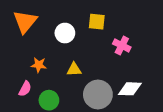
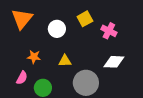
yellow square: (97, 22) -> (85, 19), turned -35
pink cross: (122, 46) -> (109, 31), moved
white diamond: (130, 89) -> (114, 62), moved

